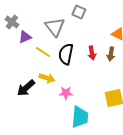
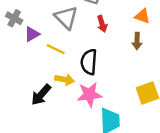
red arrow: (92, 53) -> (102, 24), moved
black semicircle: (66, 54) -> (89, 62), moved
pink star: (66, 93) -> (89, 94), size x1.5

